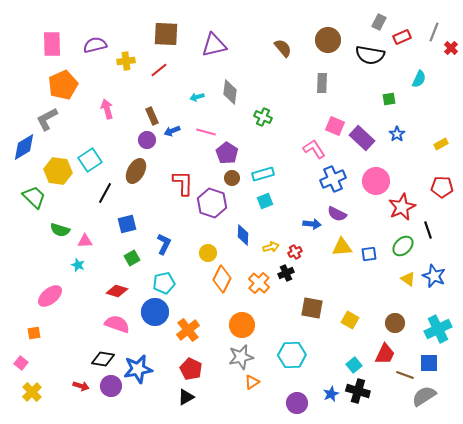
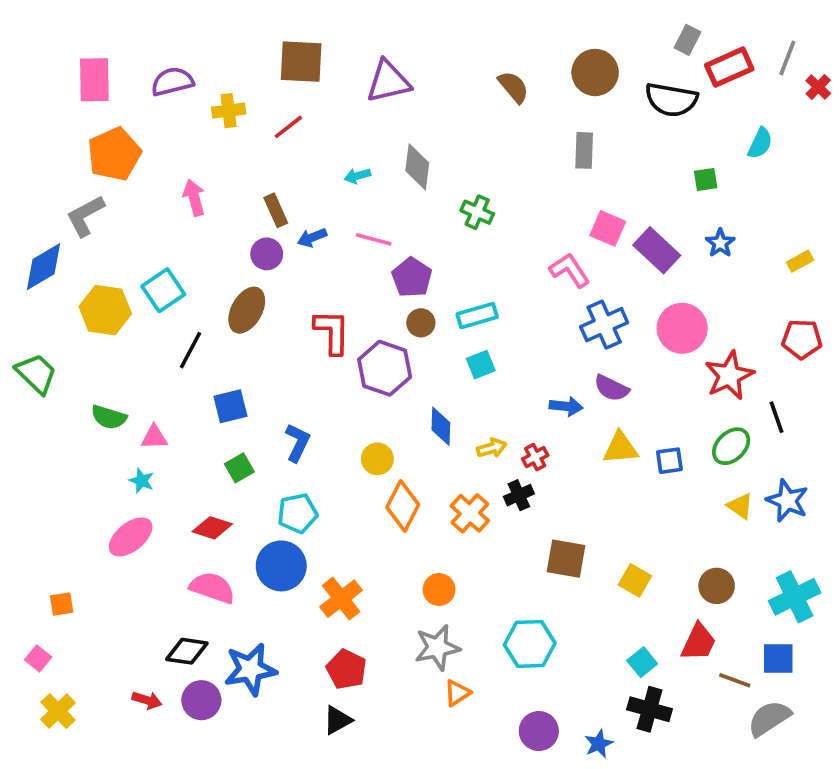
red rectangle: (402, 37) -> (729, 67), size x1.4
green trapezoid: (34, 197) -> (36, 374), moved
pink ellipse: (50, 296) -> (131, 537), moved
orange circle: (242, 325) -> (439, 590), size x0.7
blue star: (331, 394) -> (599, 744), moved

